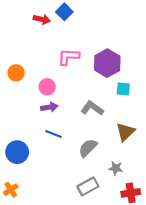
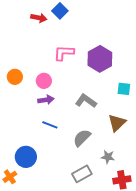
orange circle: (16, 73) -> (15, 77), moved
cyan square: (123, 89) -> (124, 89), moved
blue circle: (17, 152) -> (26, 157), moved

